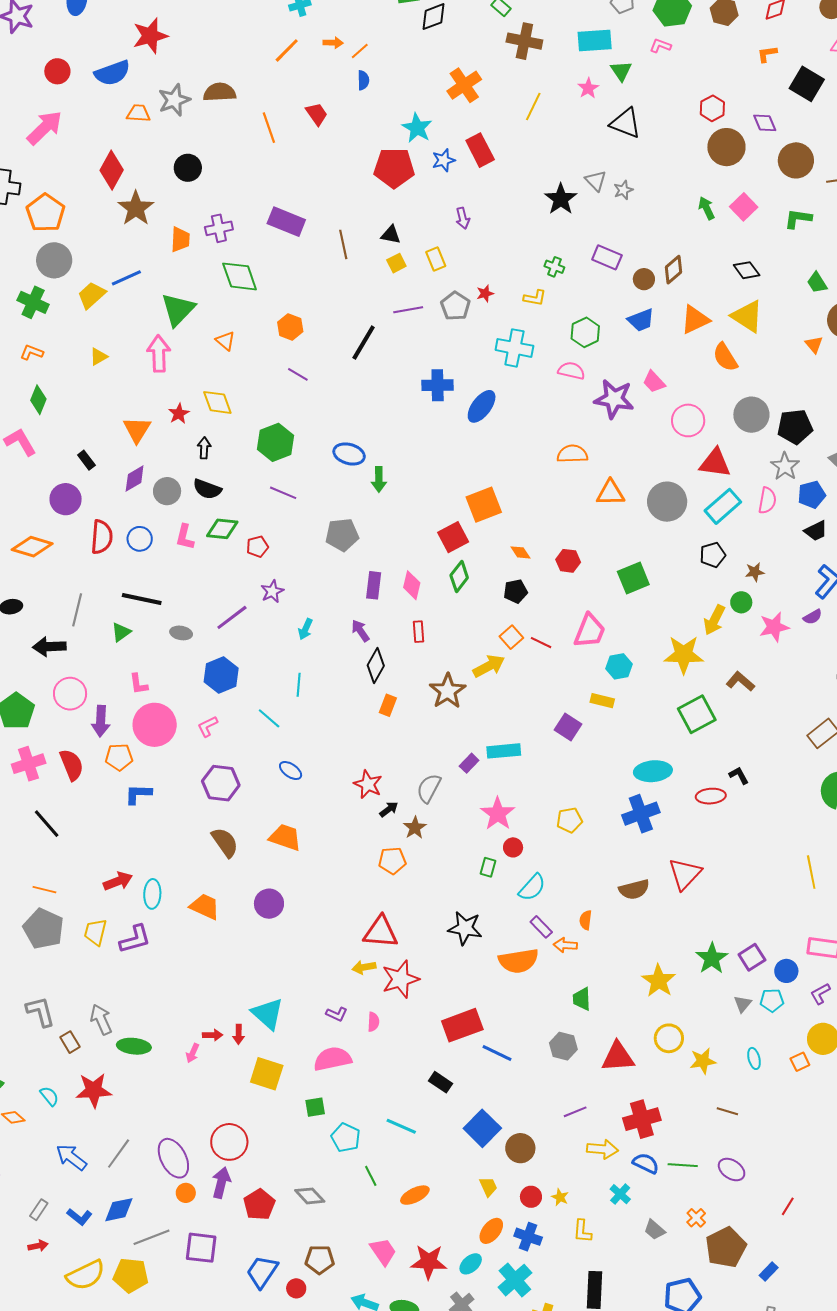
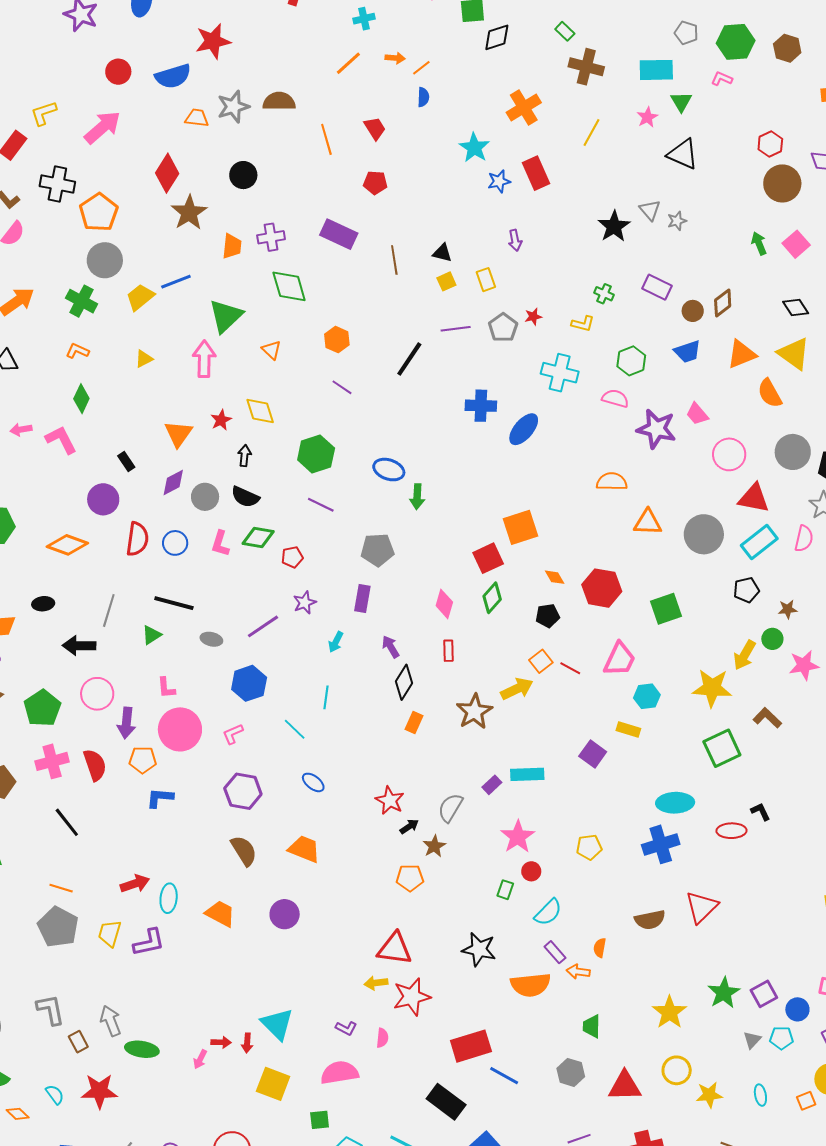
red pentagon: (394, 168) -> (375, 183), moved, size x0.6
red hexagon: (568, 561) -> (602, 588), size x1.6
purple rectangle: (374, 585) -> (362, 599), moved
black rectangle: (440, 1082) -> (446, 1102), size x1.6

